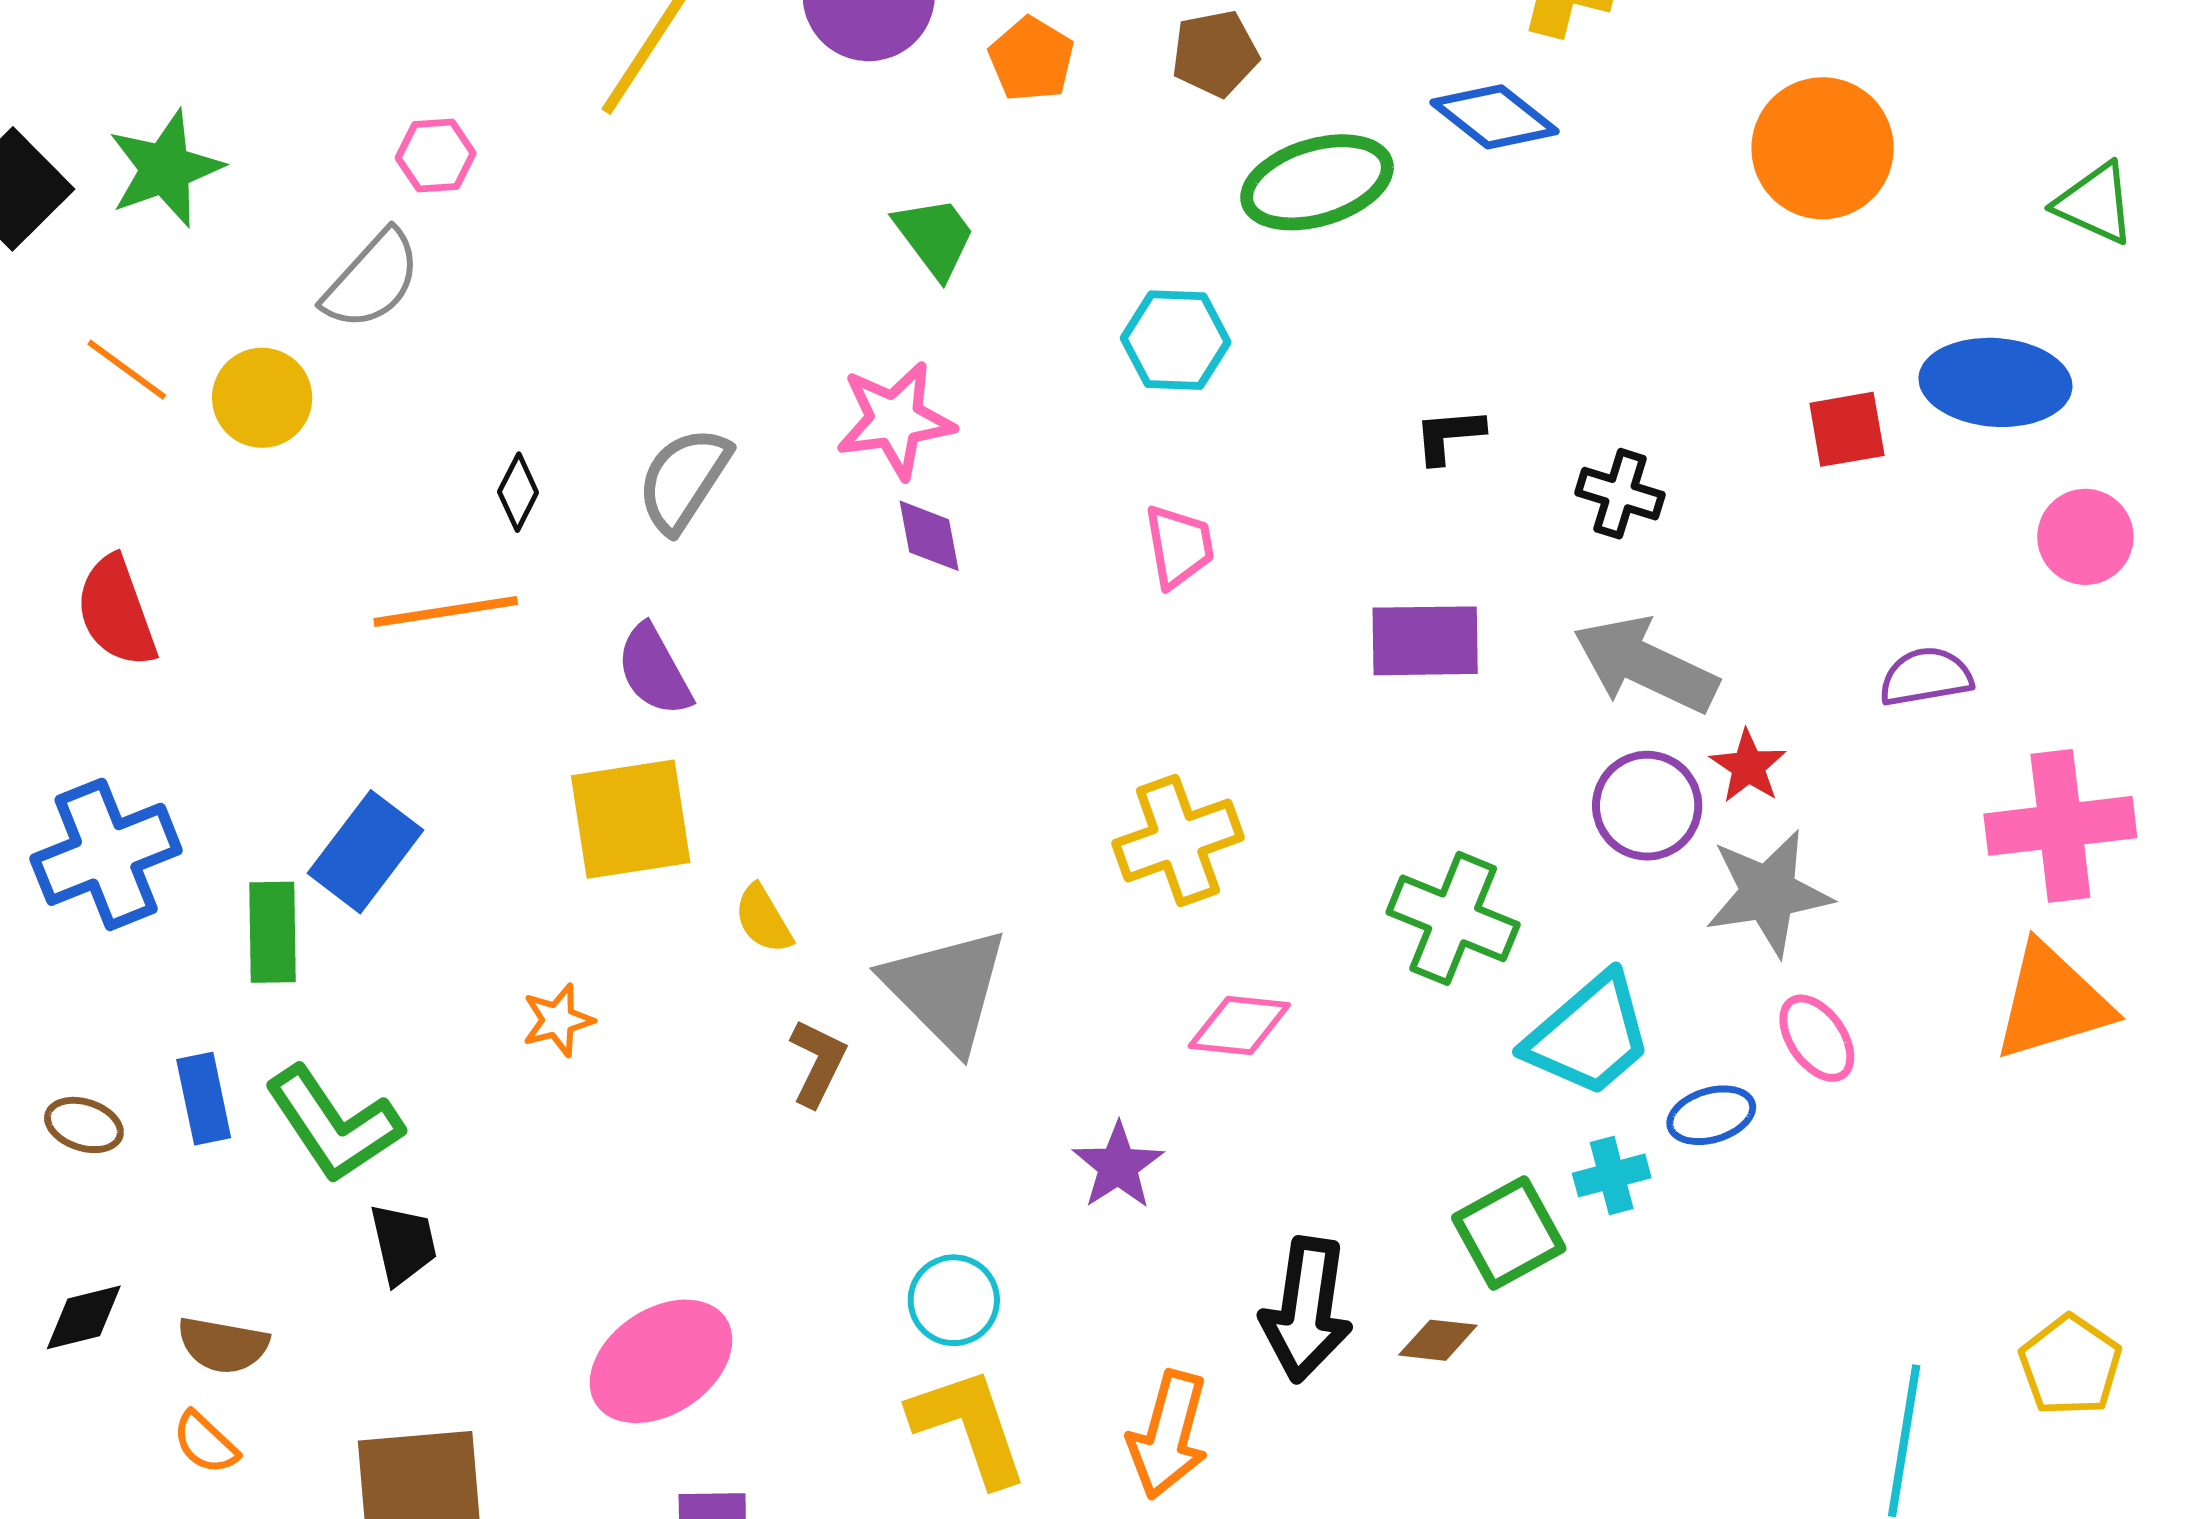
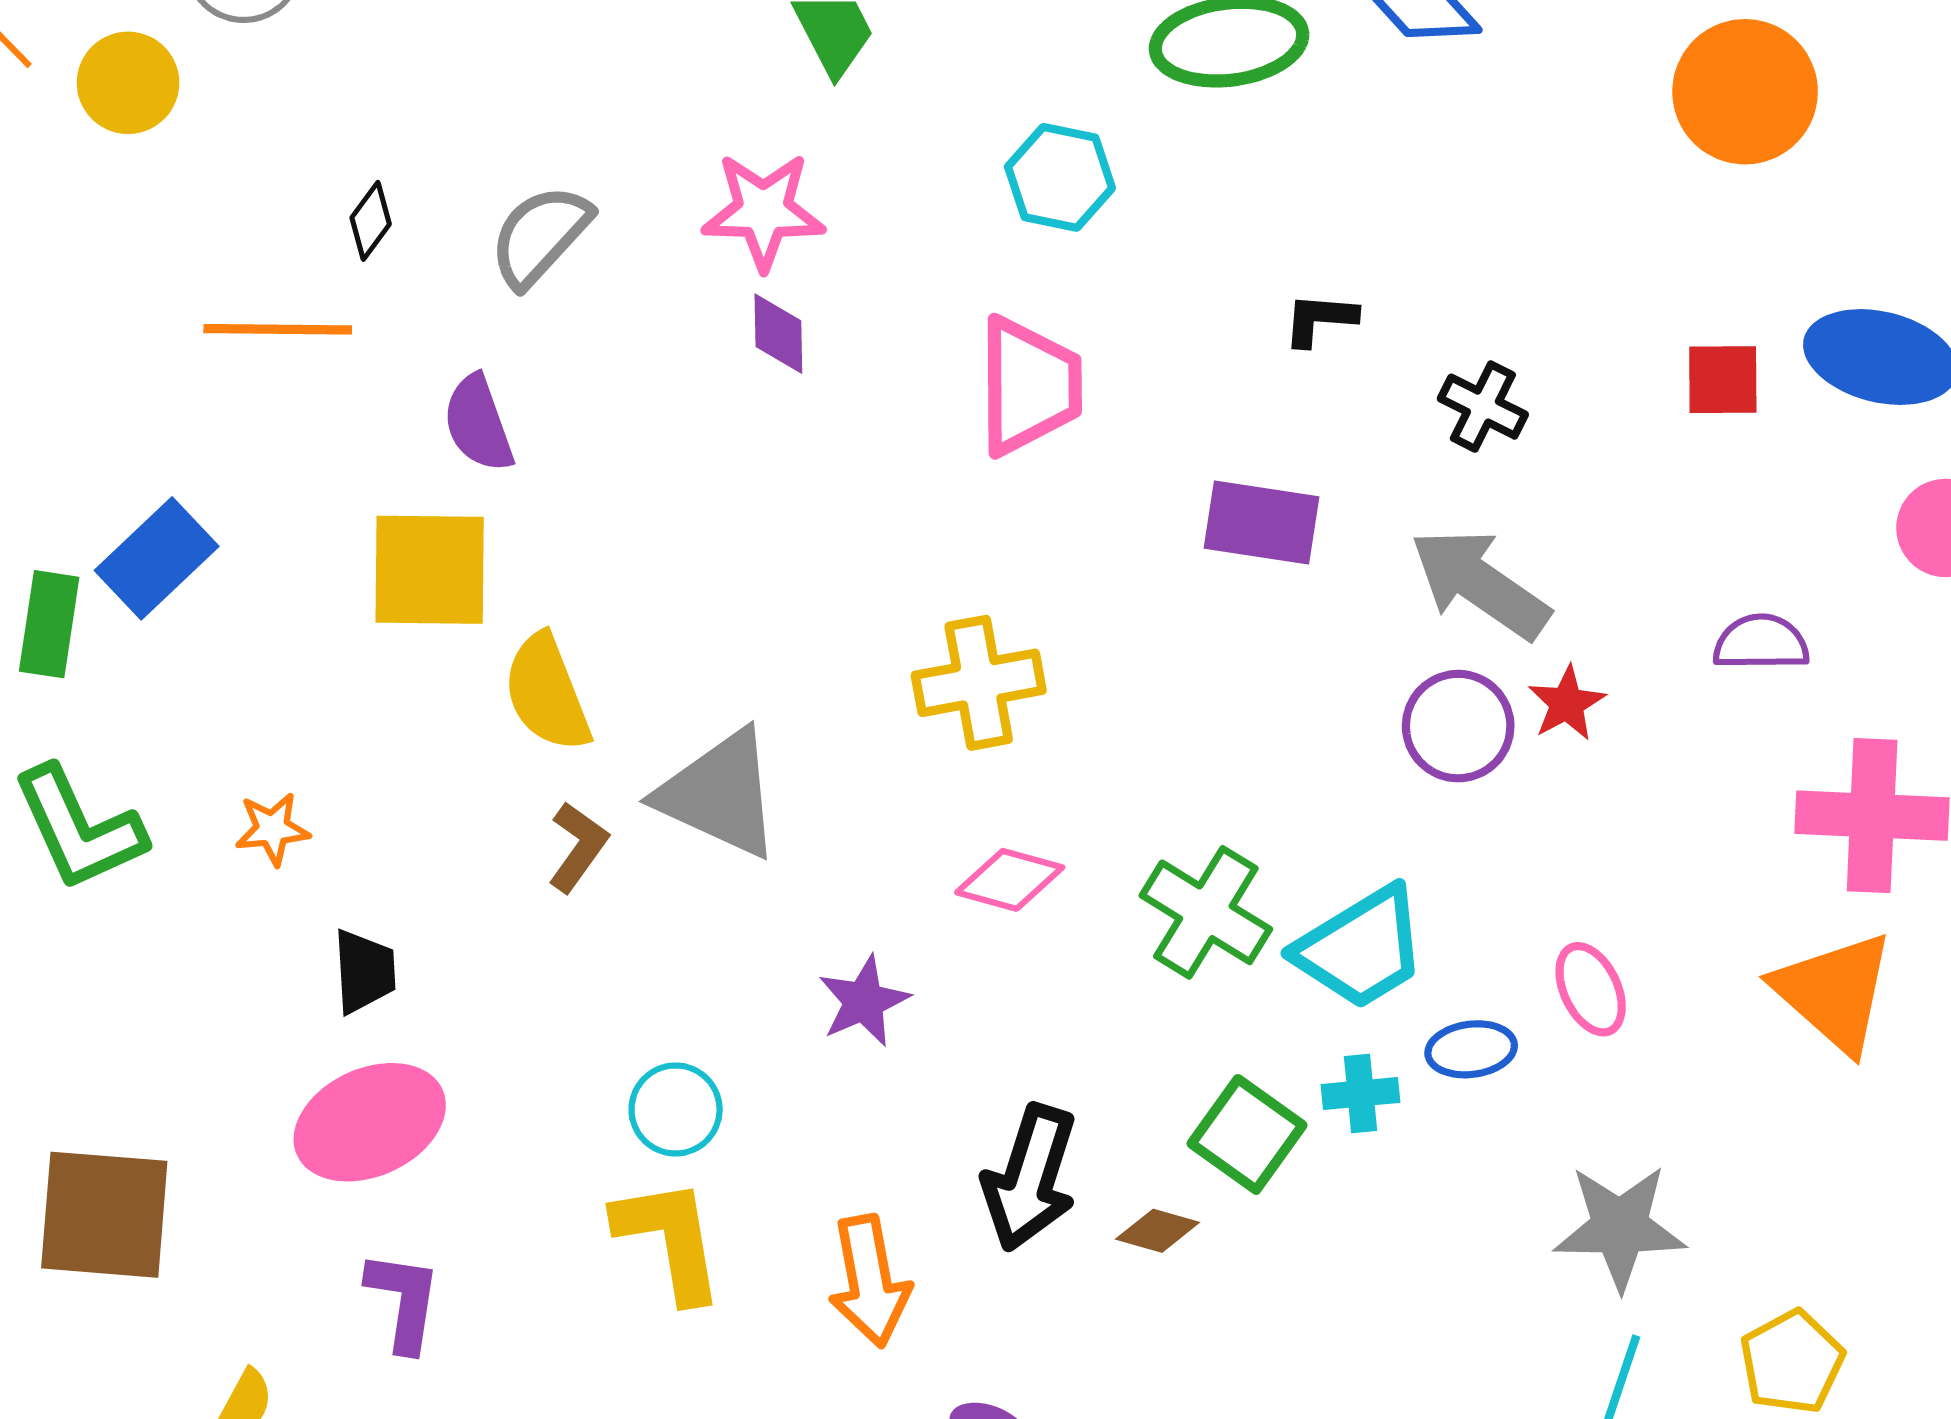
pink trapezoid: (1179, 546) -> (1029, 386), size x1.6
gray star: (1768, 893) -> (1620, 1227), moved
green cross: (1453, 918) -> (1206, 912), moved
yellow semicircle: (763, 919) -> (547, 693), size x1.6
gray triangle: (946, 989) -> (720, 794), turned -30
orange triangle: (2052, 1002) -> (1834, 992), turned 49
orange star: (558, 1020) -> (272, 829), moved
green square: (1509, 1233) -> (1247, 1134), turned -35
black trapezoid: (403, 1244) -> (364, 971), moved
orange arrow: (1168, 1435) -> (870, 1281), turned -35

